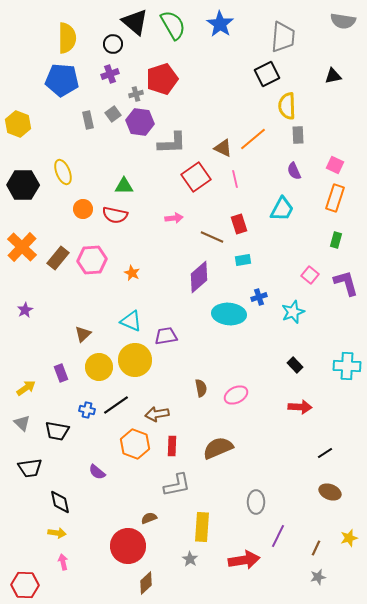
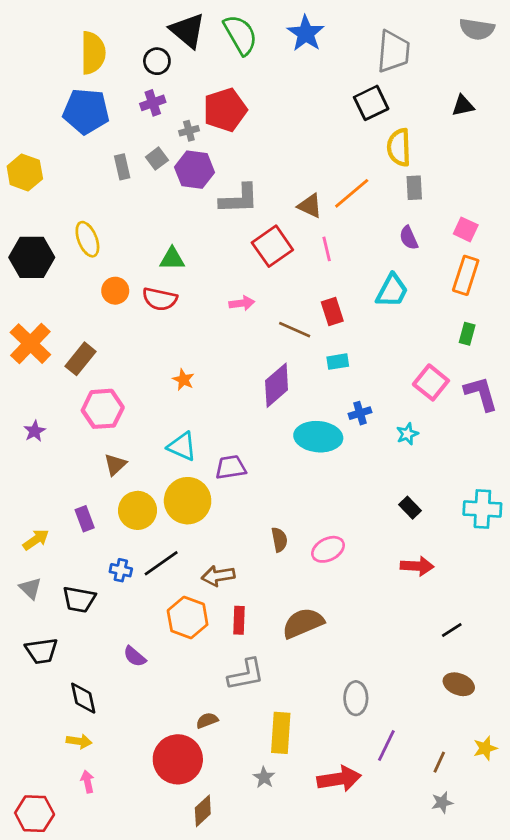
pink hexagon: (92, 260) -> (103, 409), moved
pink square: (310, 275) -> (431, 382), size x1.4
cyan star: (293, 312) -> (407, 434), size x0.7

